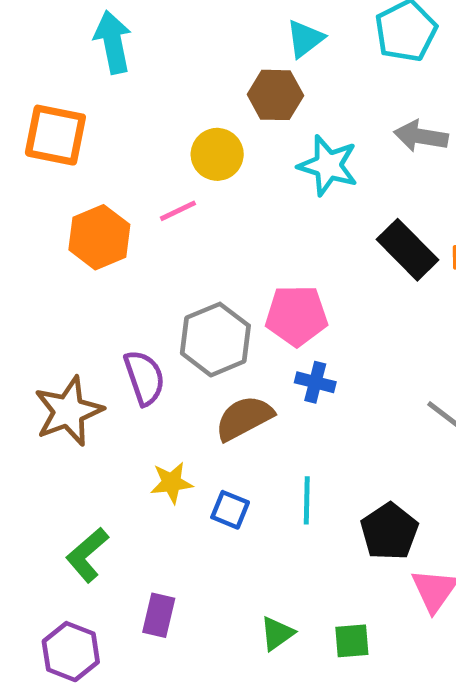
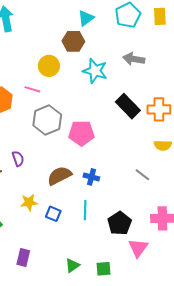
pink line: (178, 211) -> (32, 89), turned 42
gray hexagon: (215, 340) -> (47, 120), moved
purple semicircle: (144, 378) -> (18, 159), size x0.7
blue cross: (315, 382) -> (91, 177), moved

